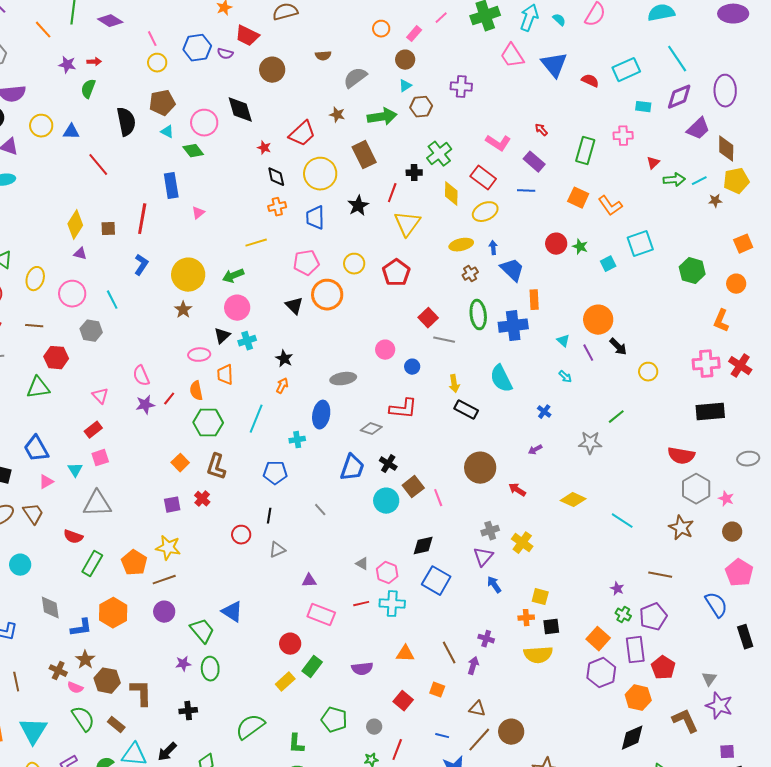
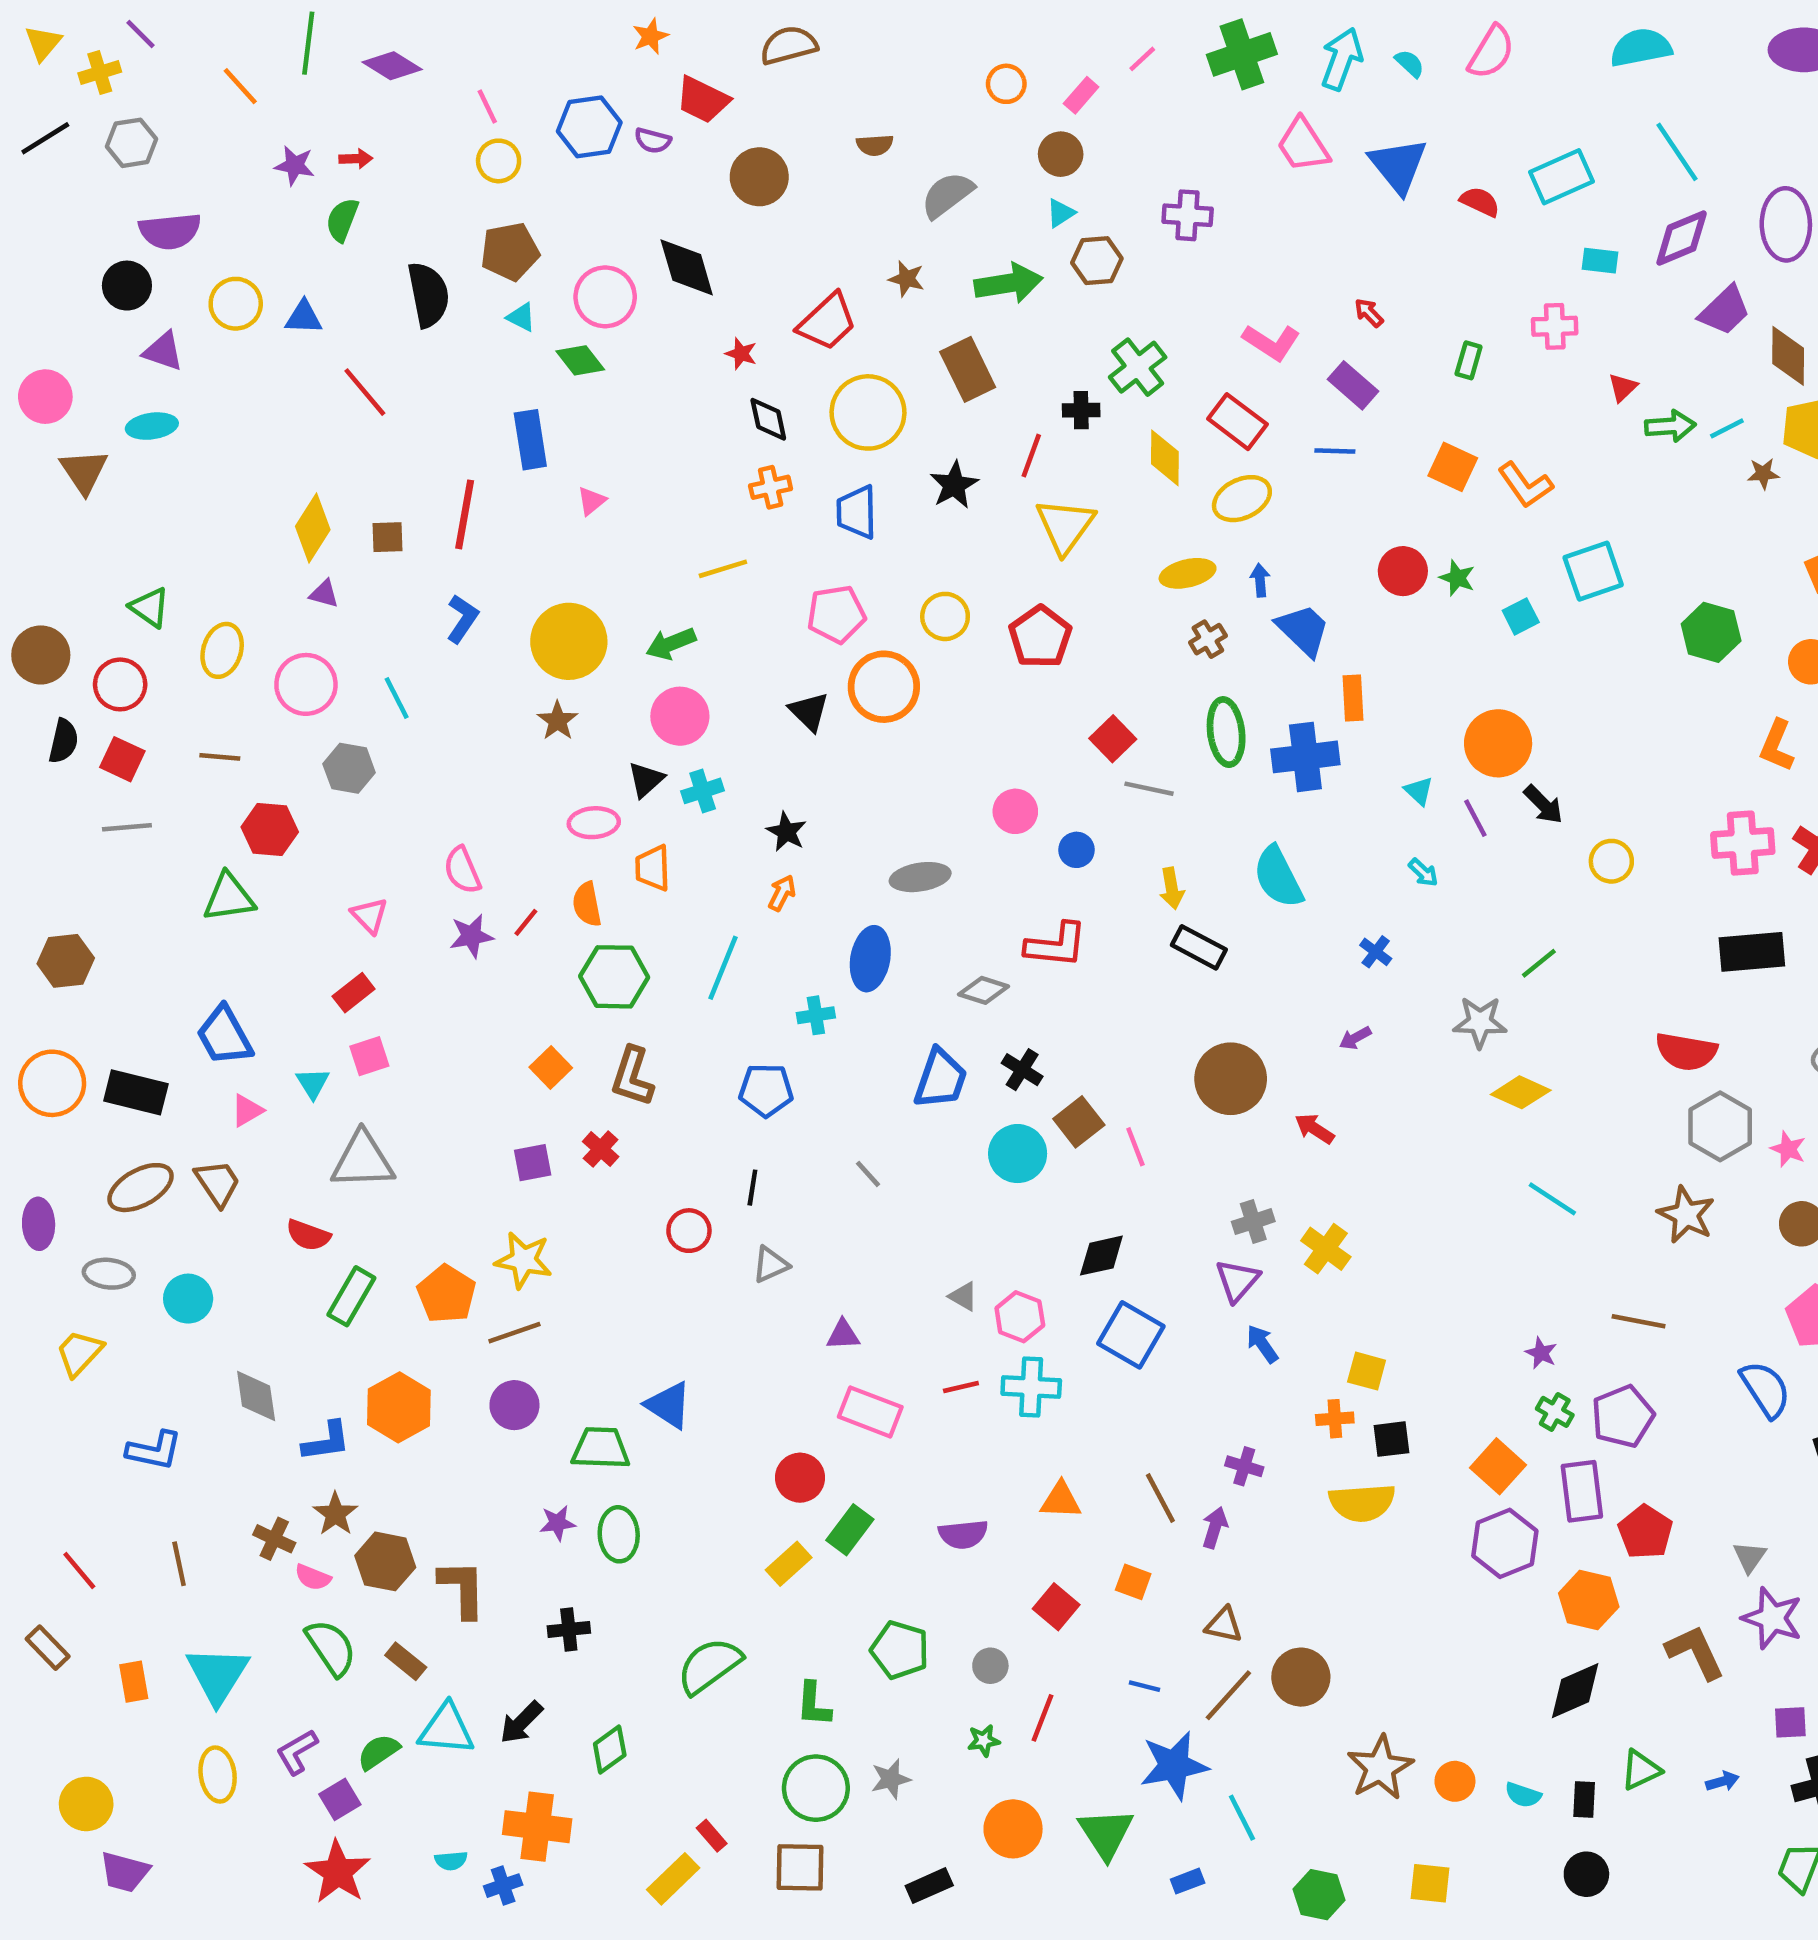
green rectangle: (585, 151) -> (1469, 360), size x0.6
yellow diamond: (573, 500) -> (1521, 1092), moved
green trapezoid: (202, 631) -> (601, 1448), turned -48

